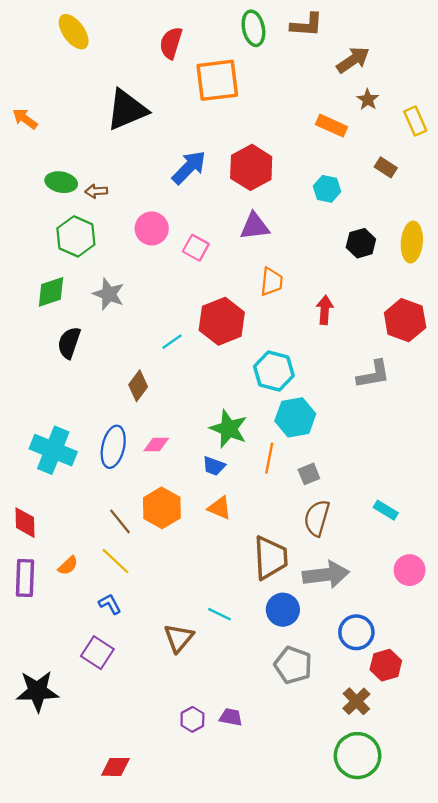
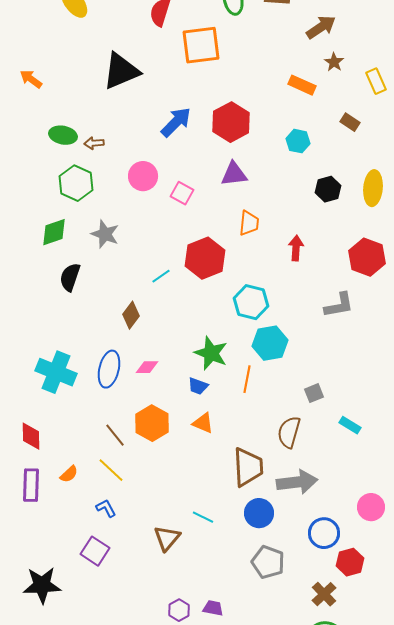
gray square: (309, 474) -> (314, 393), moved
pink circle: (410, 570) -> (371, 507), moved

